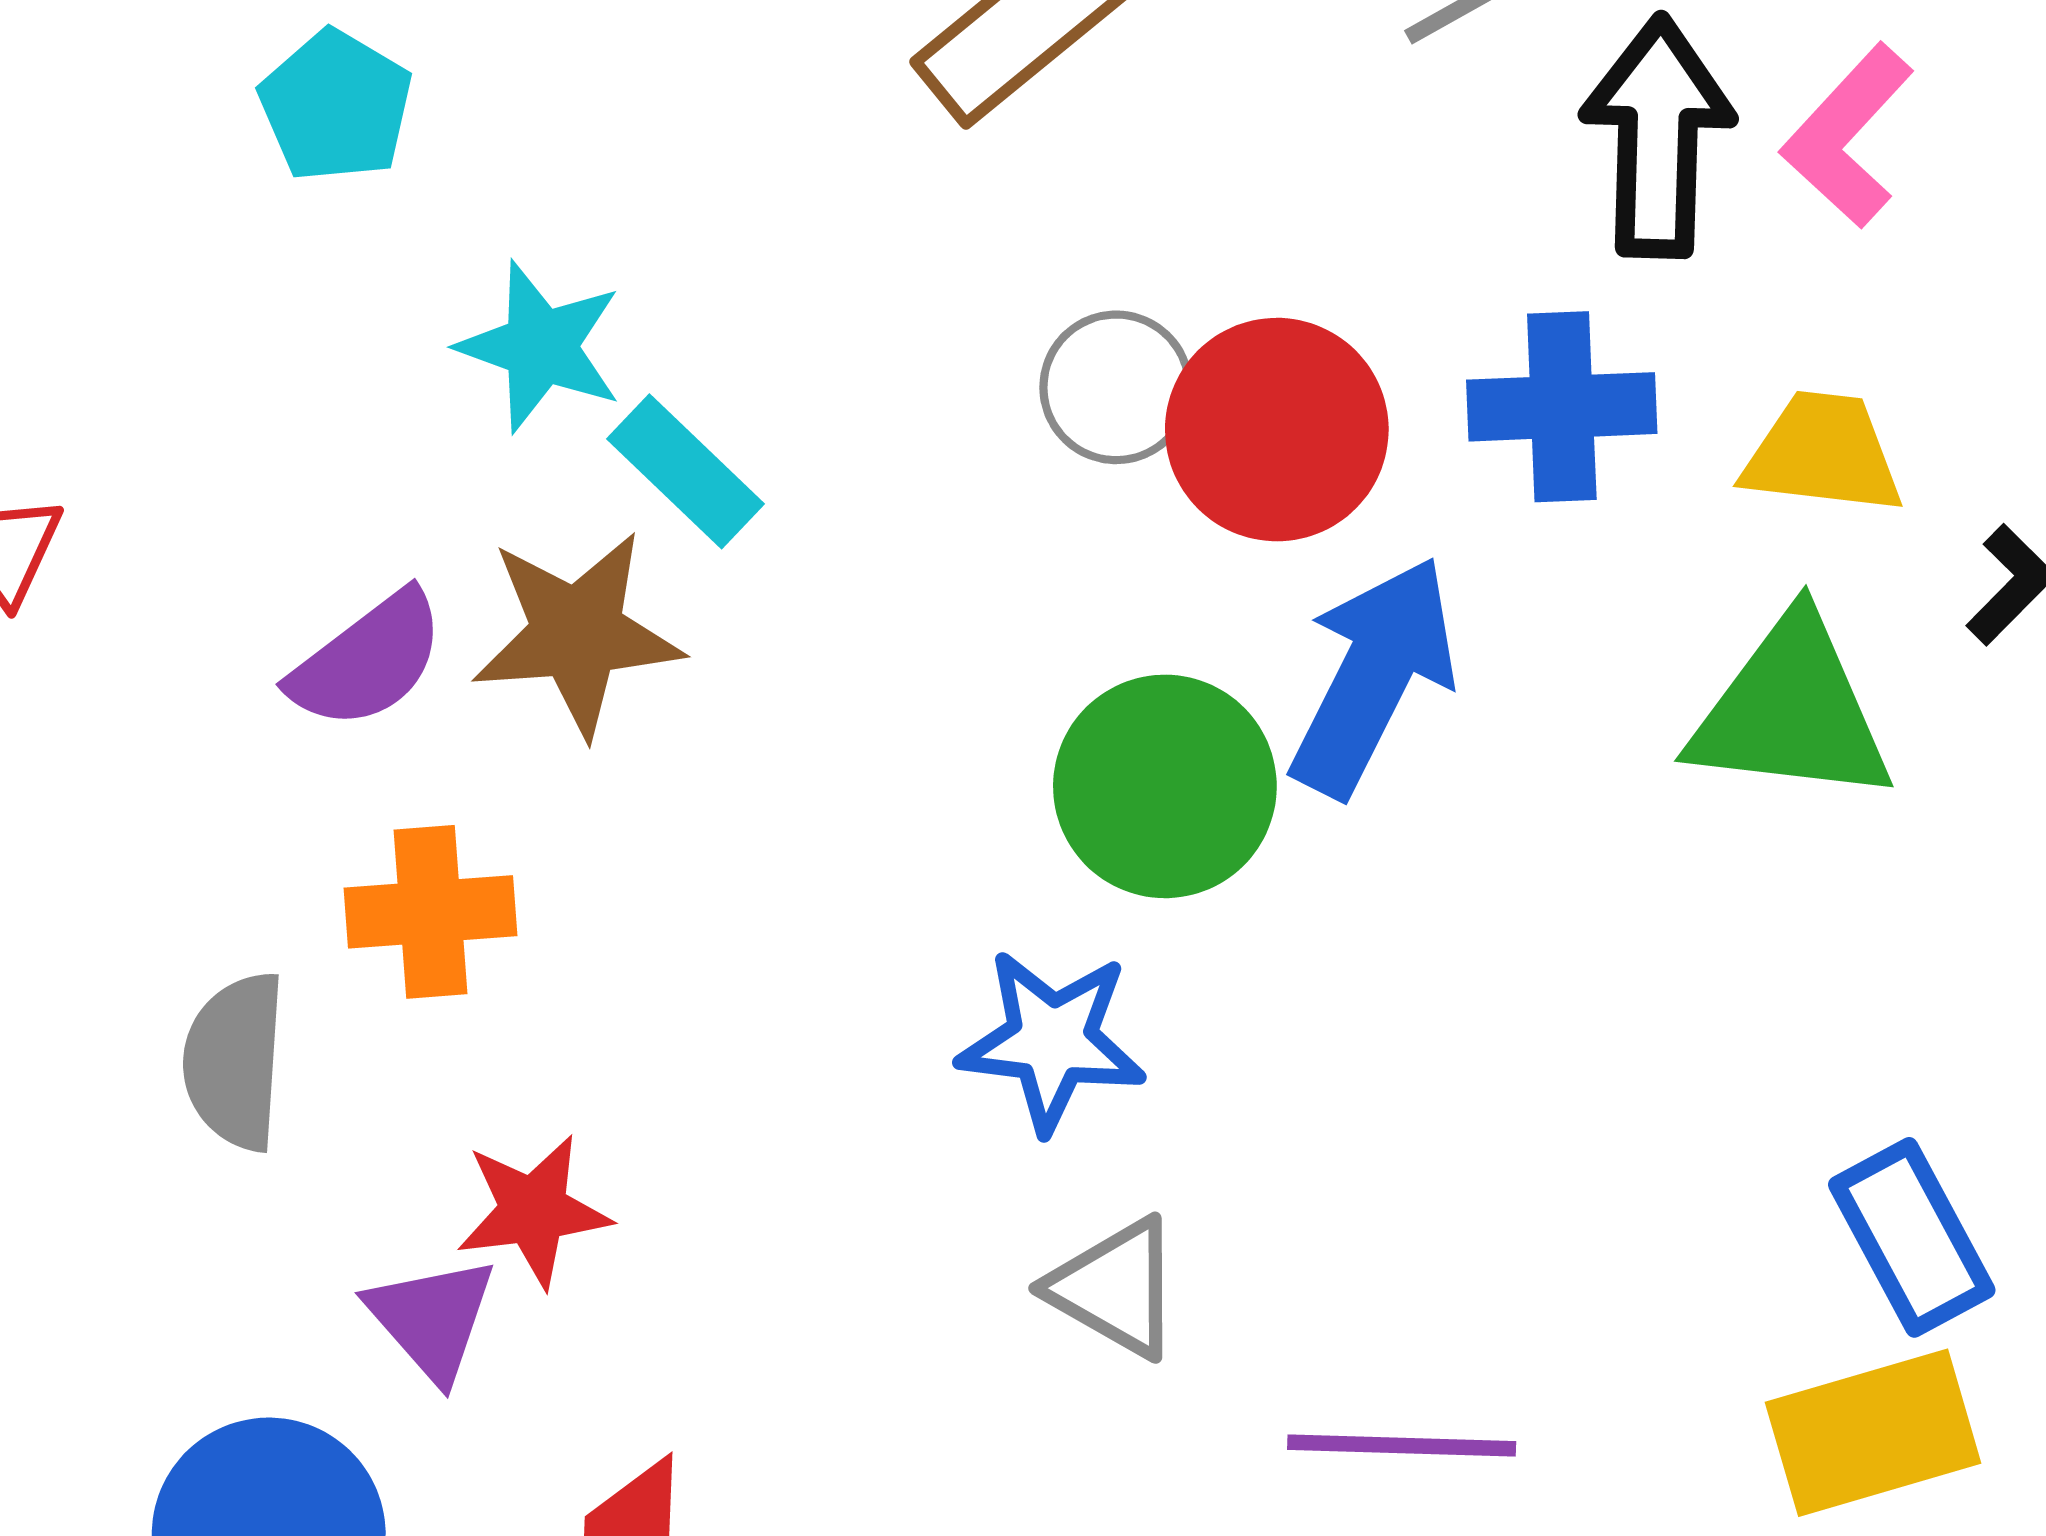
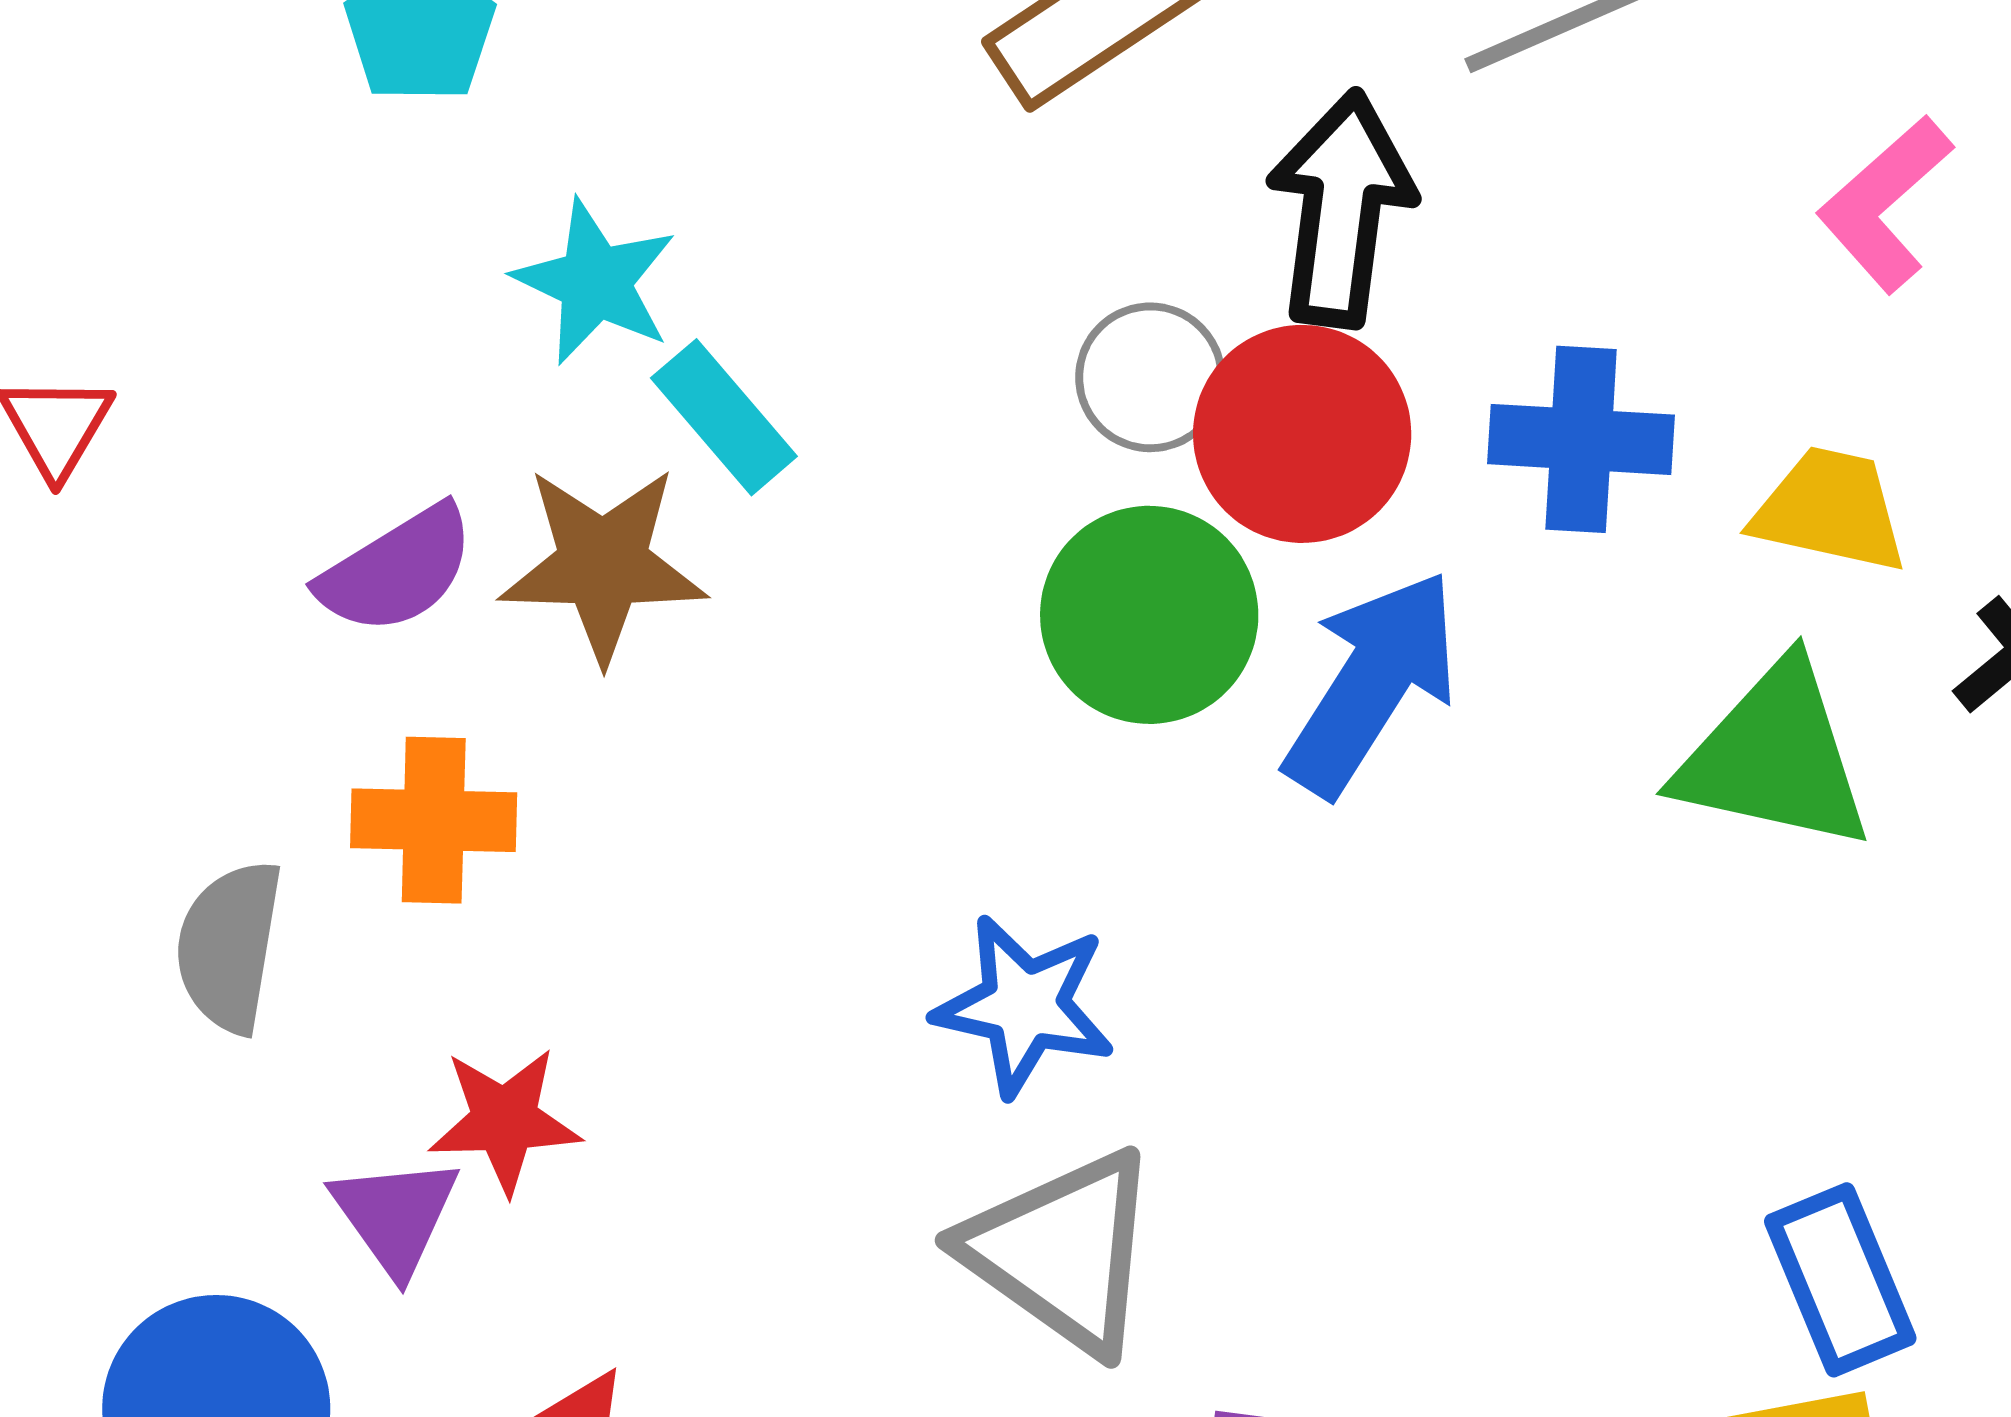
black arrow: (1658, 137) -> (1341, 209), moved
green circle: (1165, 786) -> (1149, 615), moved
gray triangle: (1115, 1288) -> (1062, 1252), size x1.5

